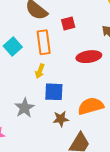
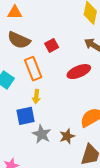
blue square: (54, 92) -> (25, 116), moved
gray star: (25, 108) -> (42, 134), moved

